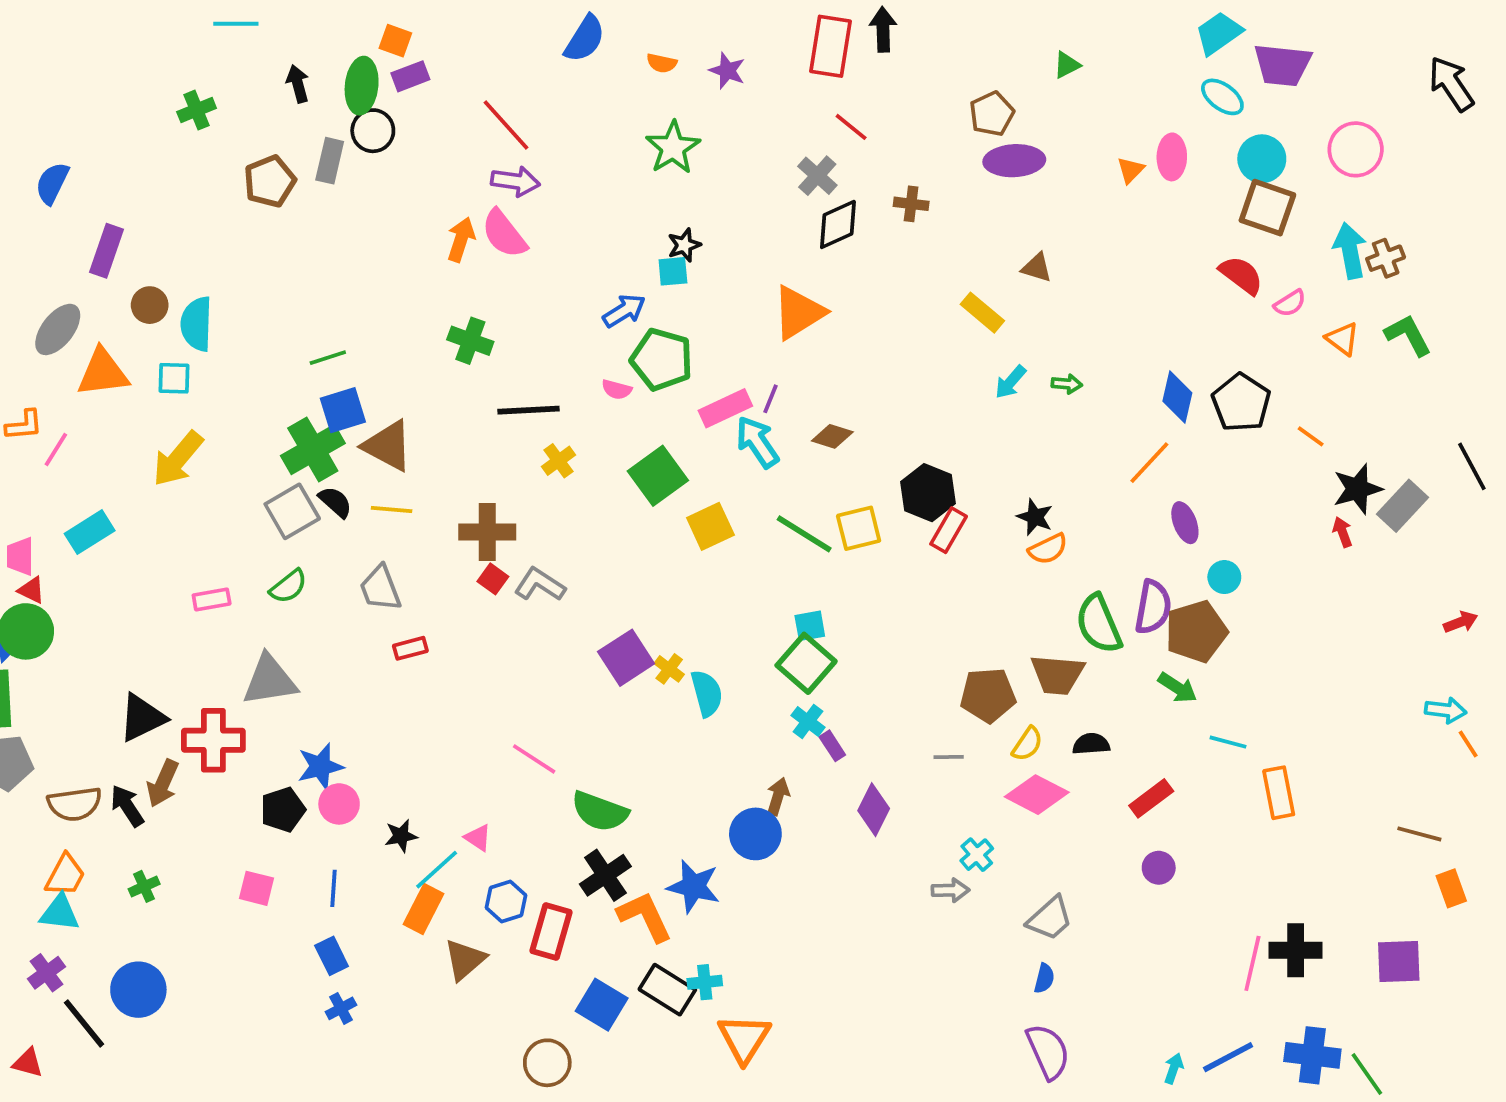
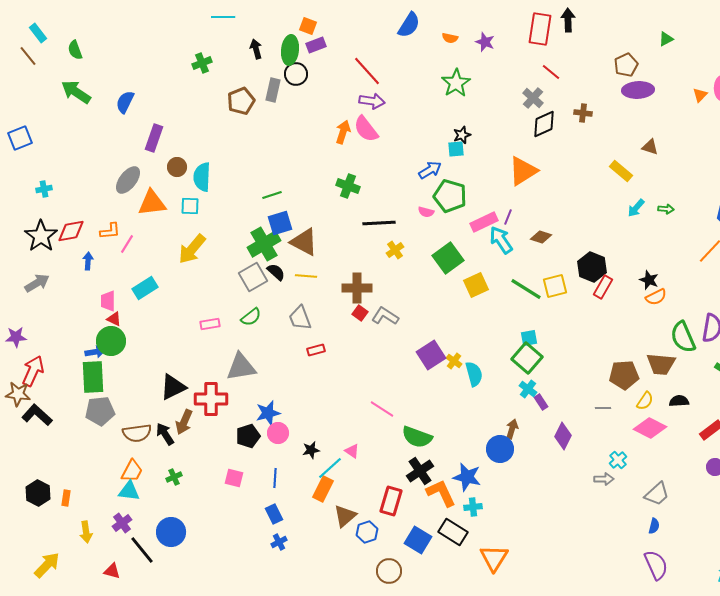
blue hexagon: (506, 901) -> (367, 532), moved
cyan cross: (705, 982) -> (473, 507), moved

